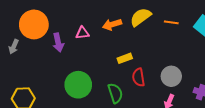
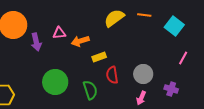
orange line: (171, 22) -> (144, 15), moved
orange arrow: (112, 24) -> (80, 41), moved

